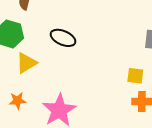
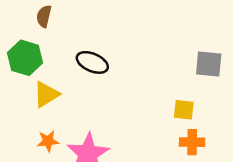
orange star: (18, 101) -> (48, 141), moved

